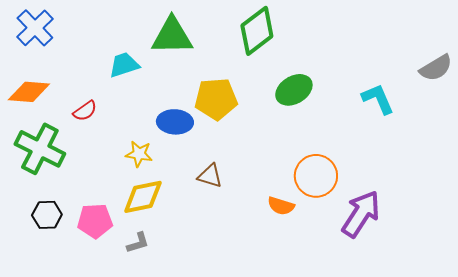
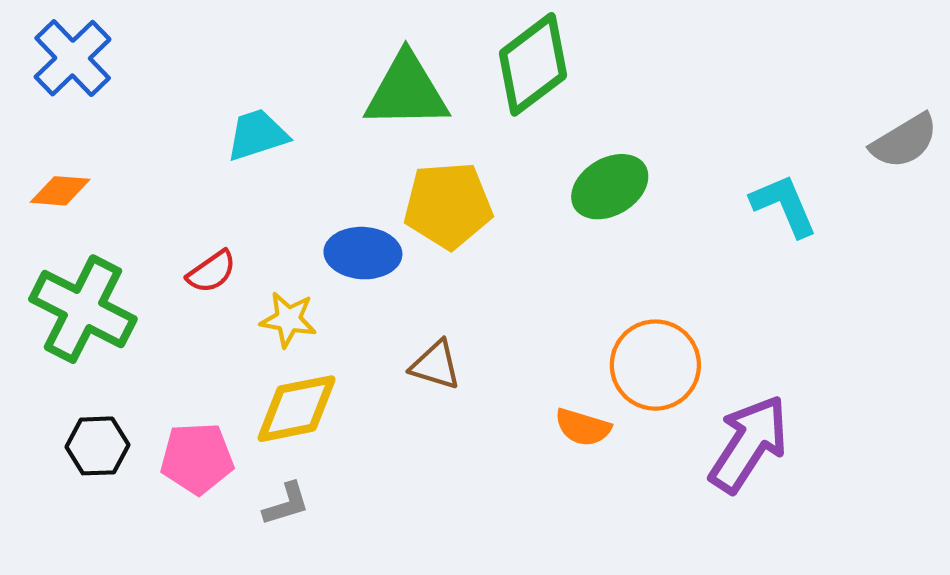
green triangle: (172, 36) -> (406, 91), moved
orange diamond: (29, 92) -> (60, 191), size x0.7
red semicircle: (85, 111) -> (212, 272), moved

